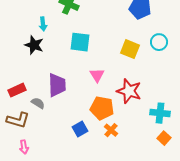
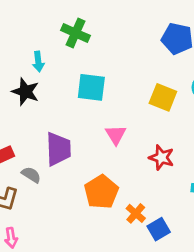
red star: (129, 91) -> (161, 158), size x0.7
orange pentagon: (102, 108) -> (101, 192), moved, turned 30
blue square: (80, 129) -> (159, 229), moved

